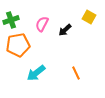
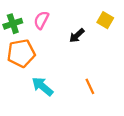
pink semicircle: (42, 24) -> (41, 20), moved
cyan arrow: (36, 73) -> (42, 86), turned 78

